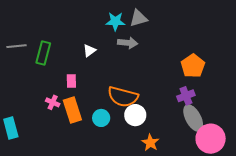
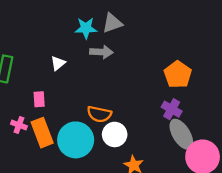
purple cross: (186, 96) -> (172, 109), turned -36
orange semicircle: (123, 97) -> (99, 114), size x0.7
cyan circle: (101, 118) -> (76, 140), size x1.8

